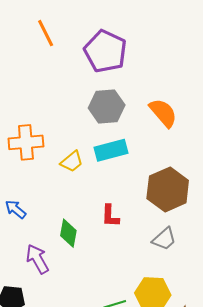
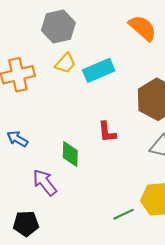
gray hexagon: (107, 106) -> (58, 26), moved
yellow trapezoid: (72, 161) -> (65, 63), moved

